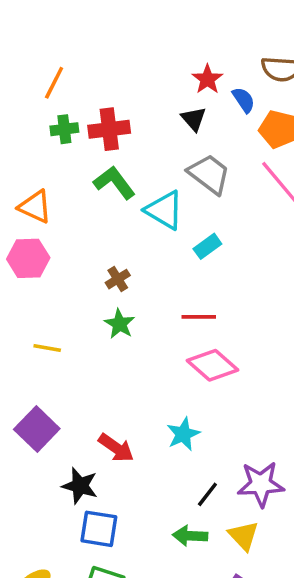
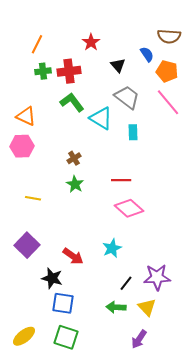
red star: (207, 79) -> (91, 42), moved
cyan rectangle: (207, 246) -> (133, 132), moved, turned -56

